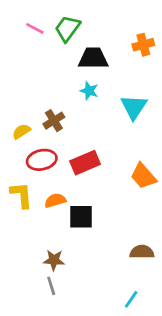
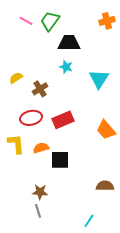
orange cross: (143, 45) -> (107, 21), moved
yellow semicircle: (21, 131) -> (16, 78), moved
cyan line: (131, 299) -> (89, 221), moved

